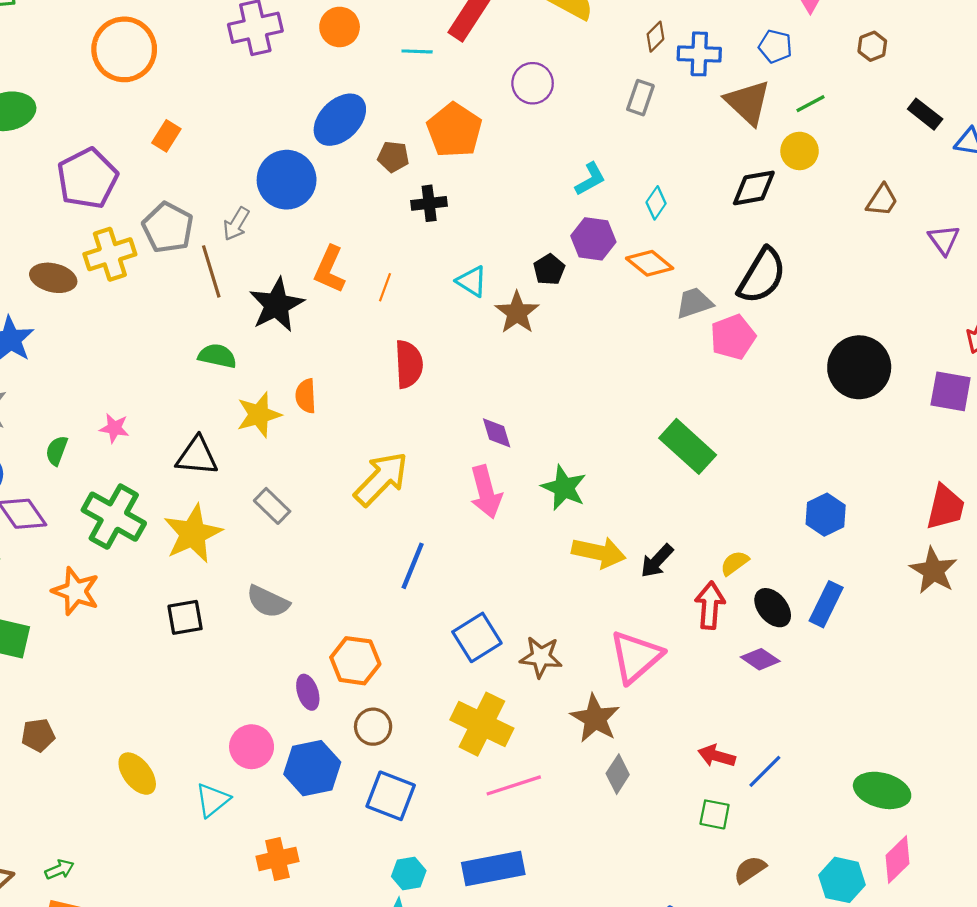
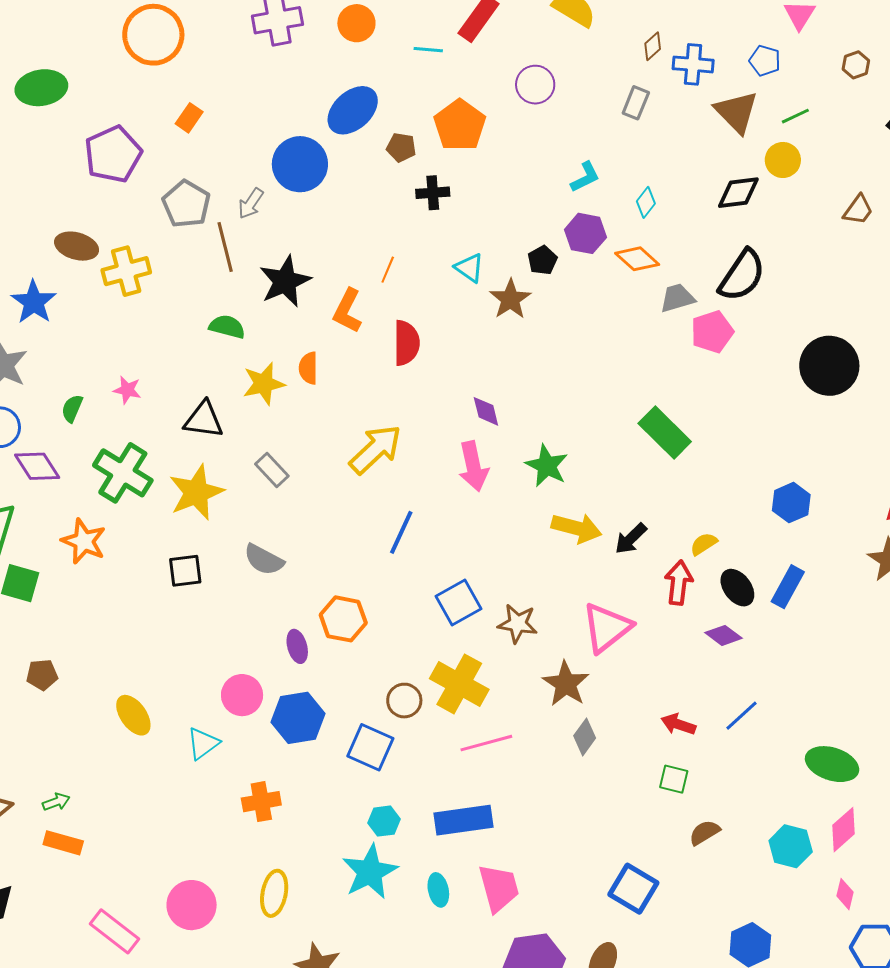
yellow cross: (110, 254) -> (126, 271), moved
orange L-shape: (330, 269) -> (347, 311), moved
brown circle: (373, 727) -> (404, 701), moved
blue line: (765, 771) -> (741, 716), moved

